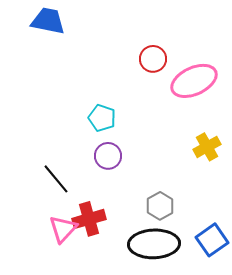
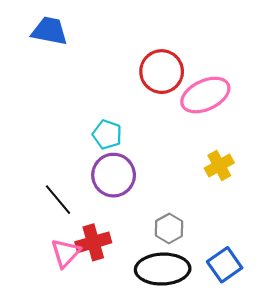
red circle: (153, 59) -> (162, 72), size x1.5
purple circle: (108, 156) -> (114, 175), size x1.5

